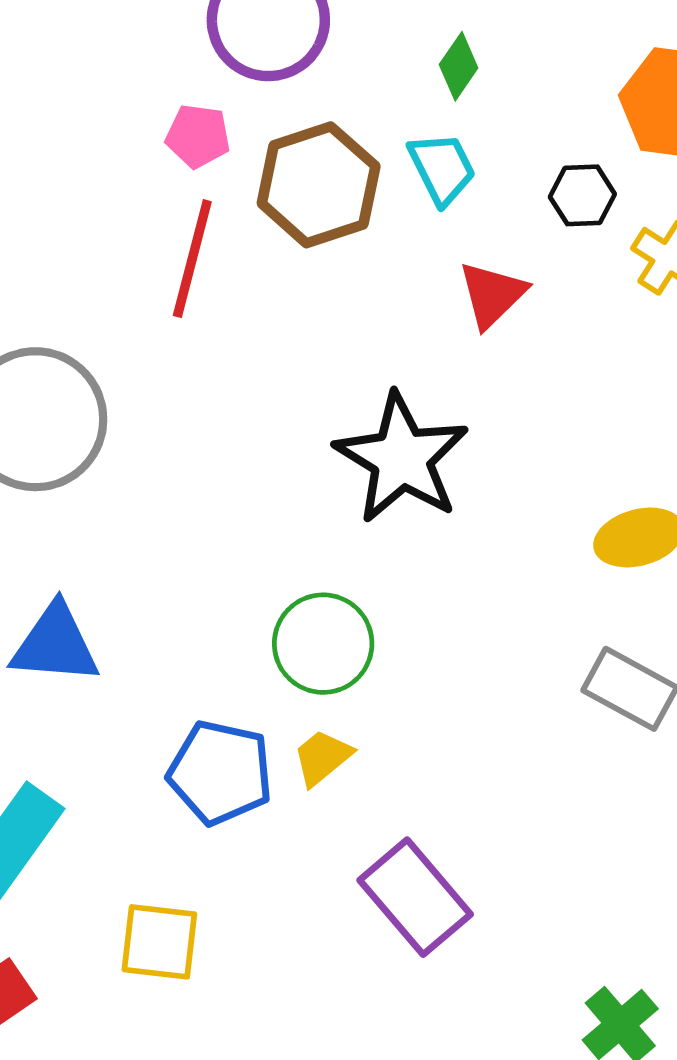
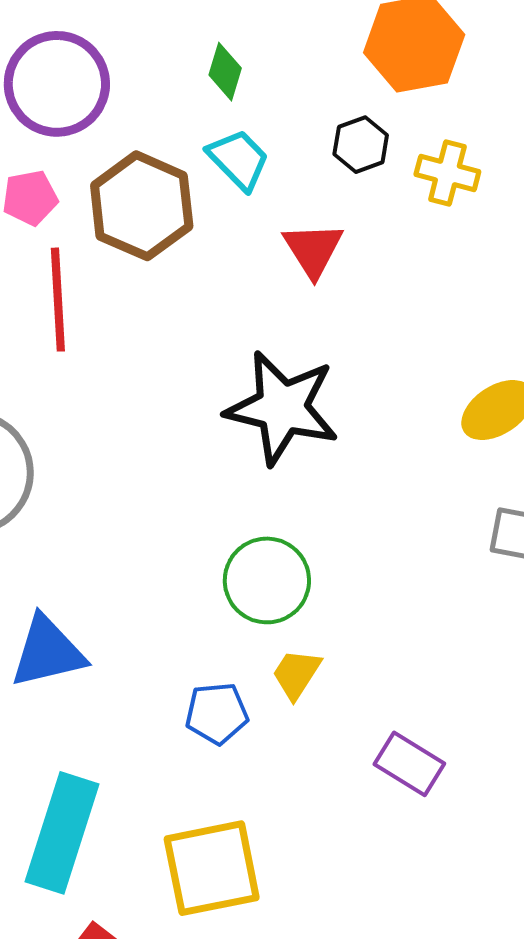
blue pentagon: (220, 773) -> (217, 713), size x0.7
purple rectangle: (415, 897) -> (409, 764), size x0.7
yellow square: (159, 942) -> (212, 868), size x1.4

